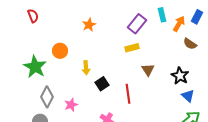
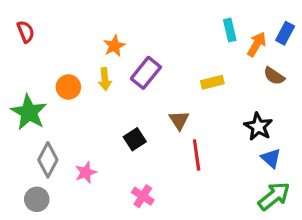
purple rectangle: (137, 24) -> (146, 73), moved
yellow rectangle: (132, 48) -> (212, 82), moved
yellow arrow: (86, 68) -> (105, 79), moved
brown triangle: (148, 70) -> (179, 120), moved
red line: (128, 94) -> (197, 155), moved

